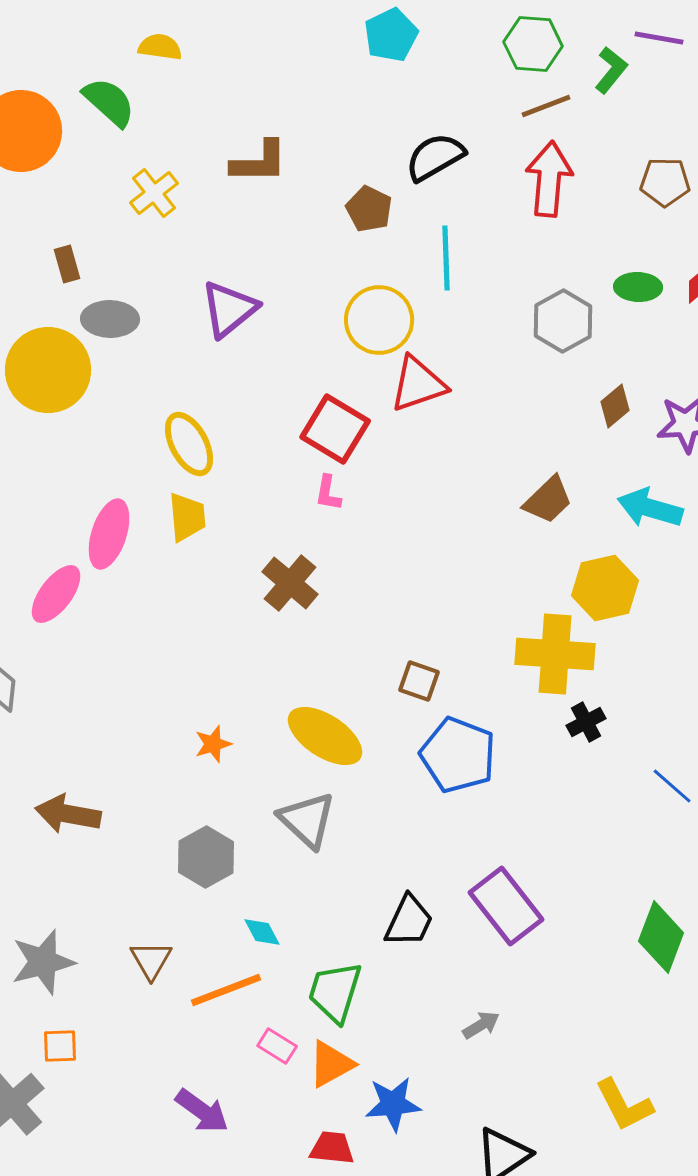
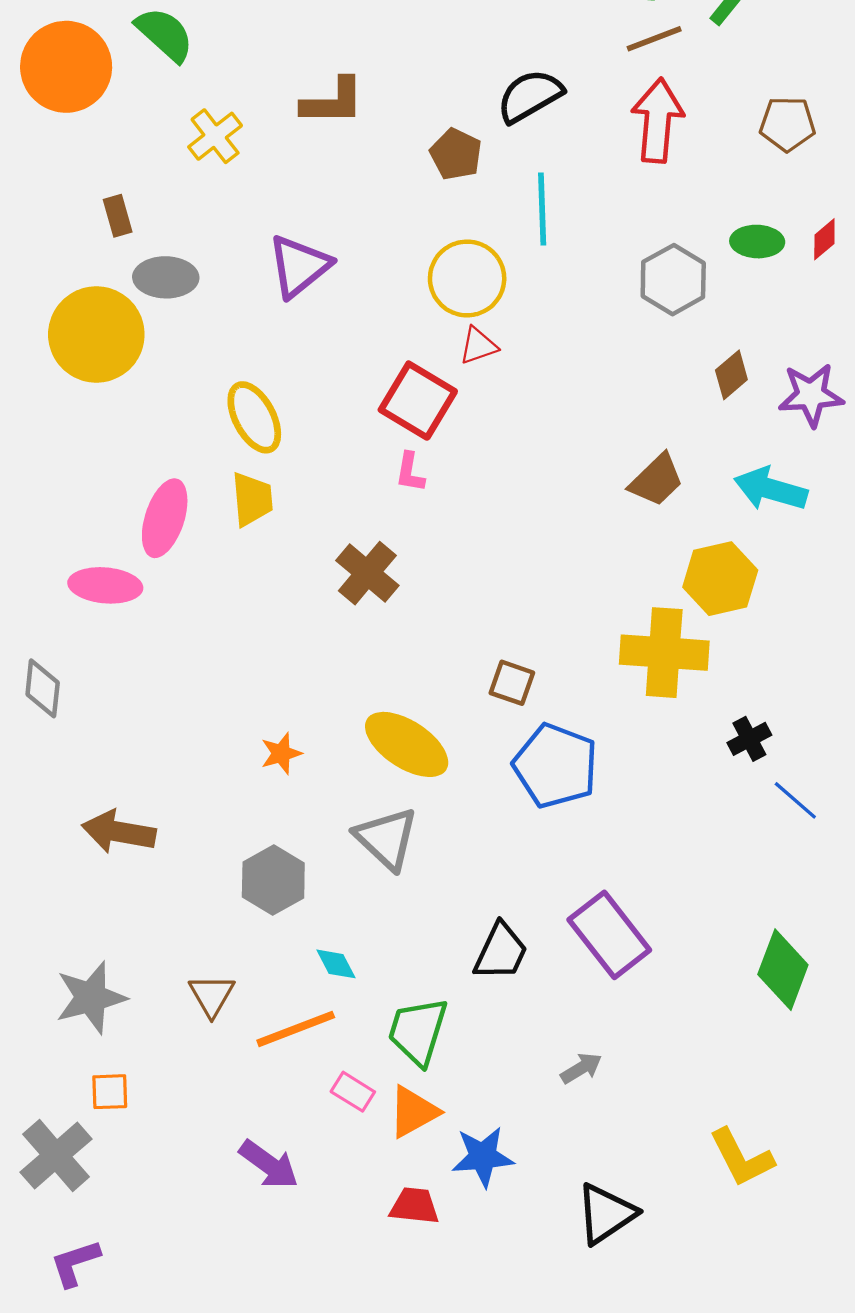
red triangle: (418, 384) -> (478, 346), moved, size x0.6
pink ellipse: (56, 594) -> (105, 585), turned 58
black cross: (586, 722) -> (749, 739), moved

